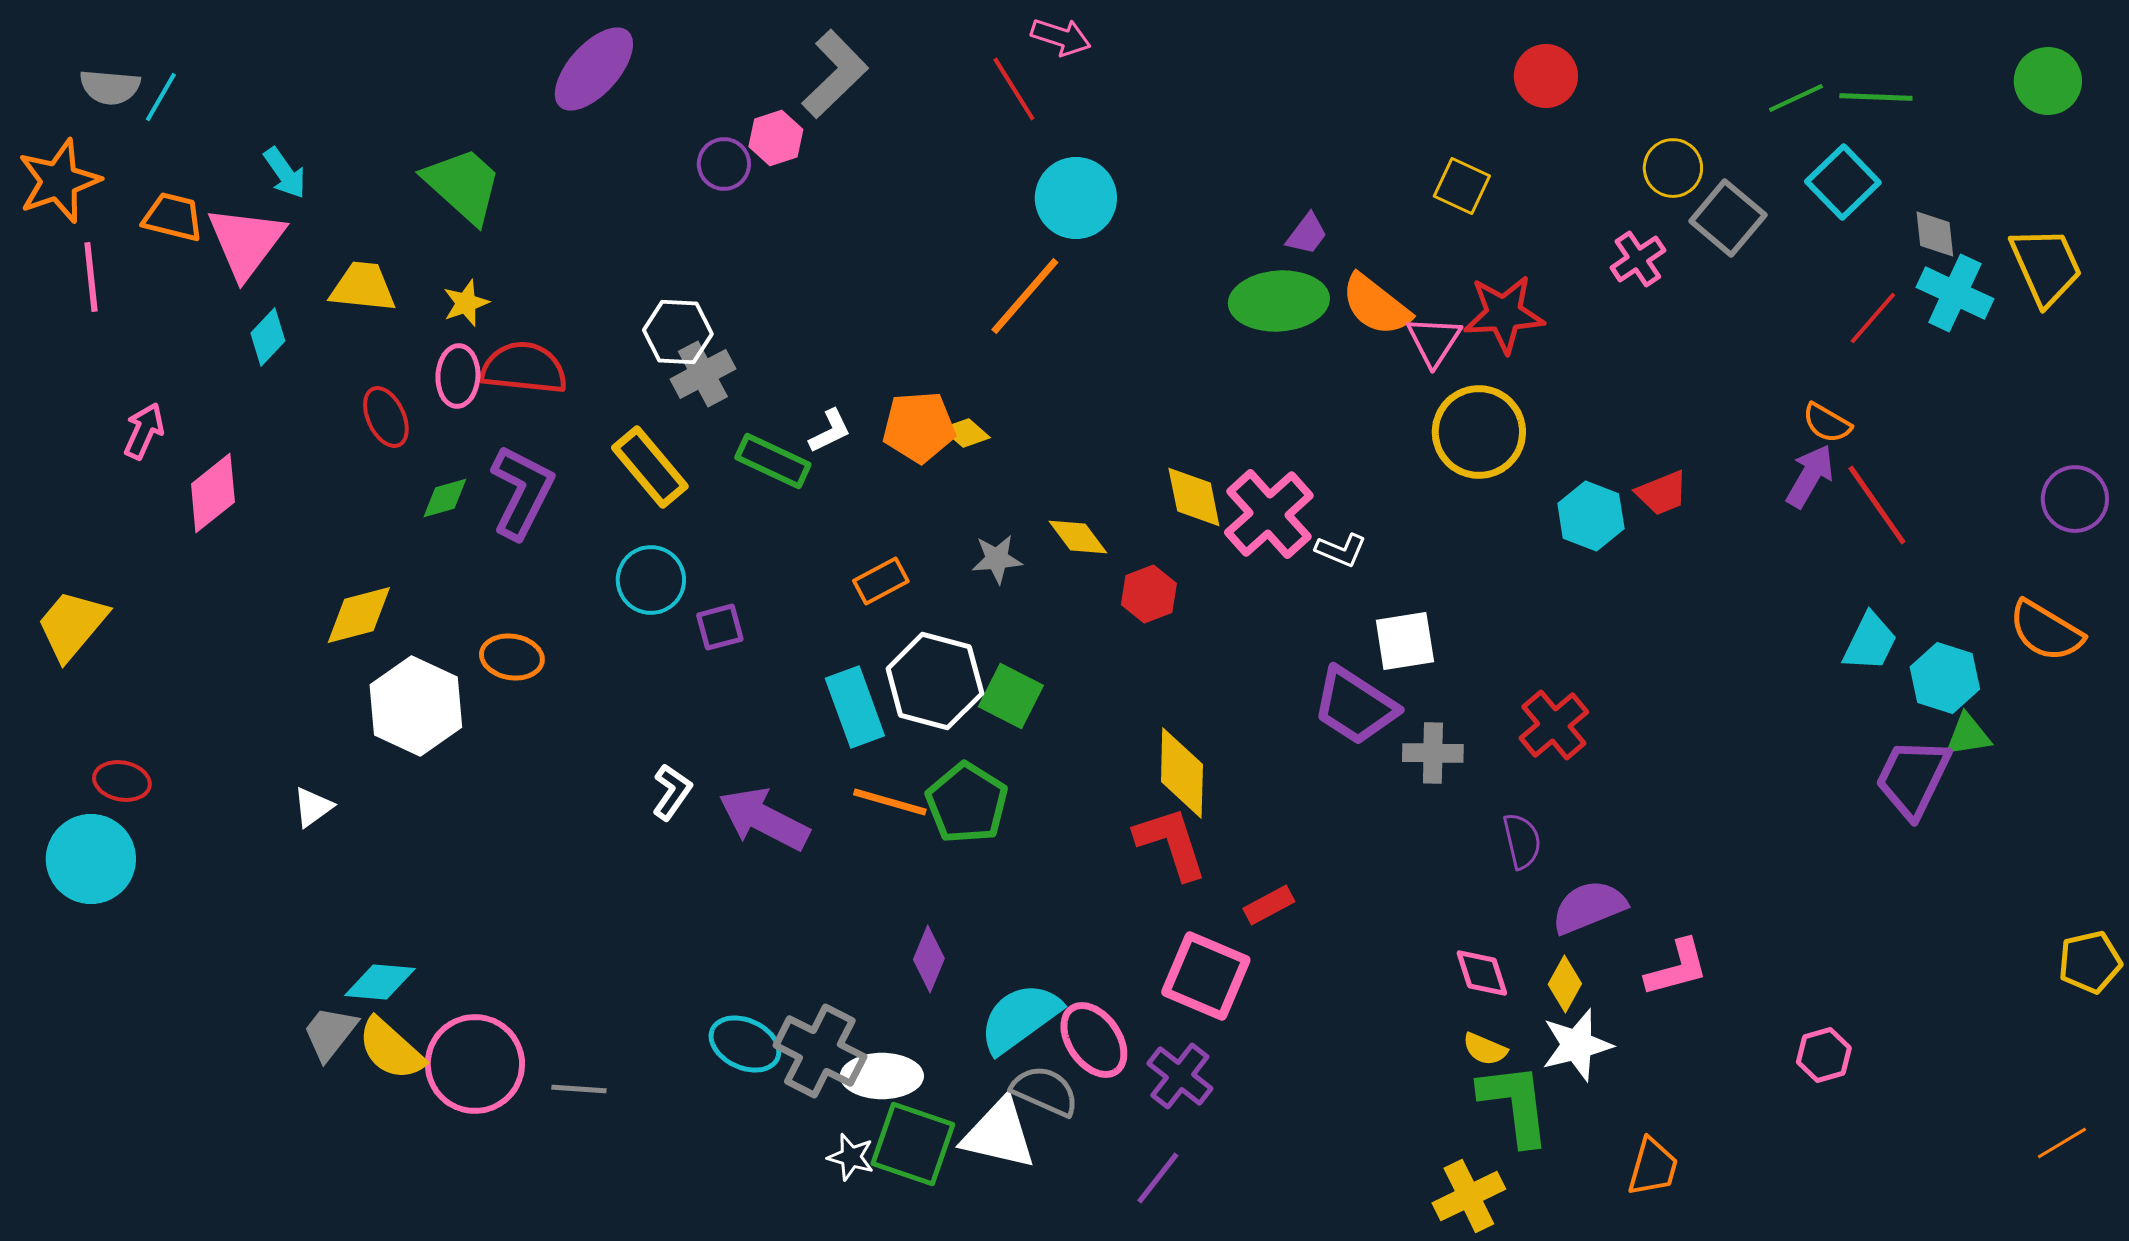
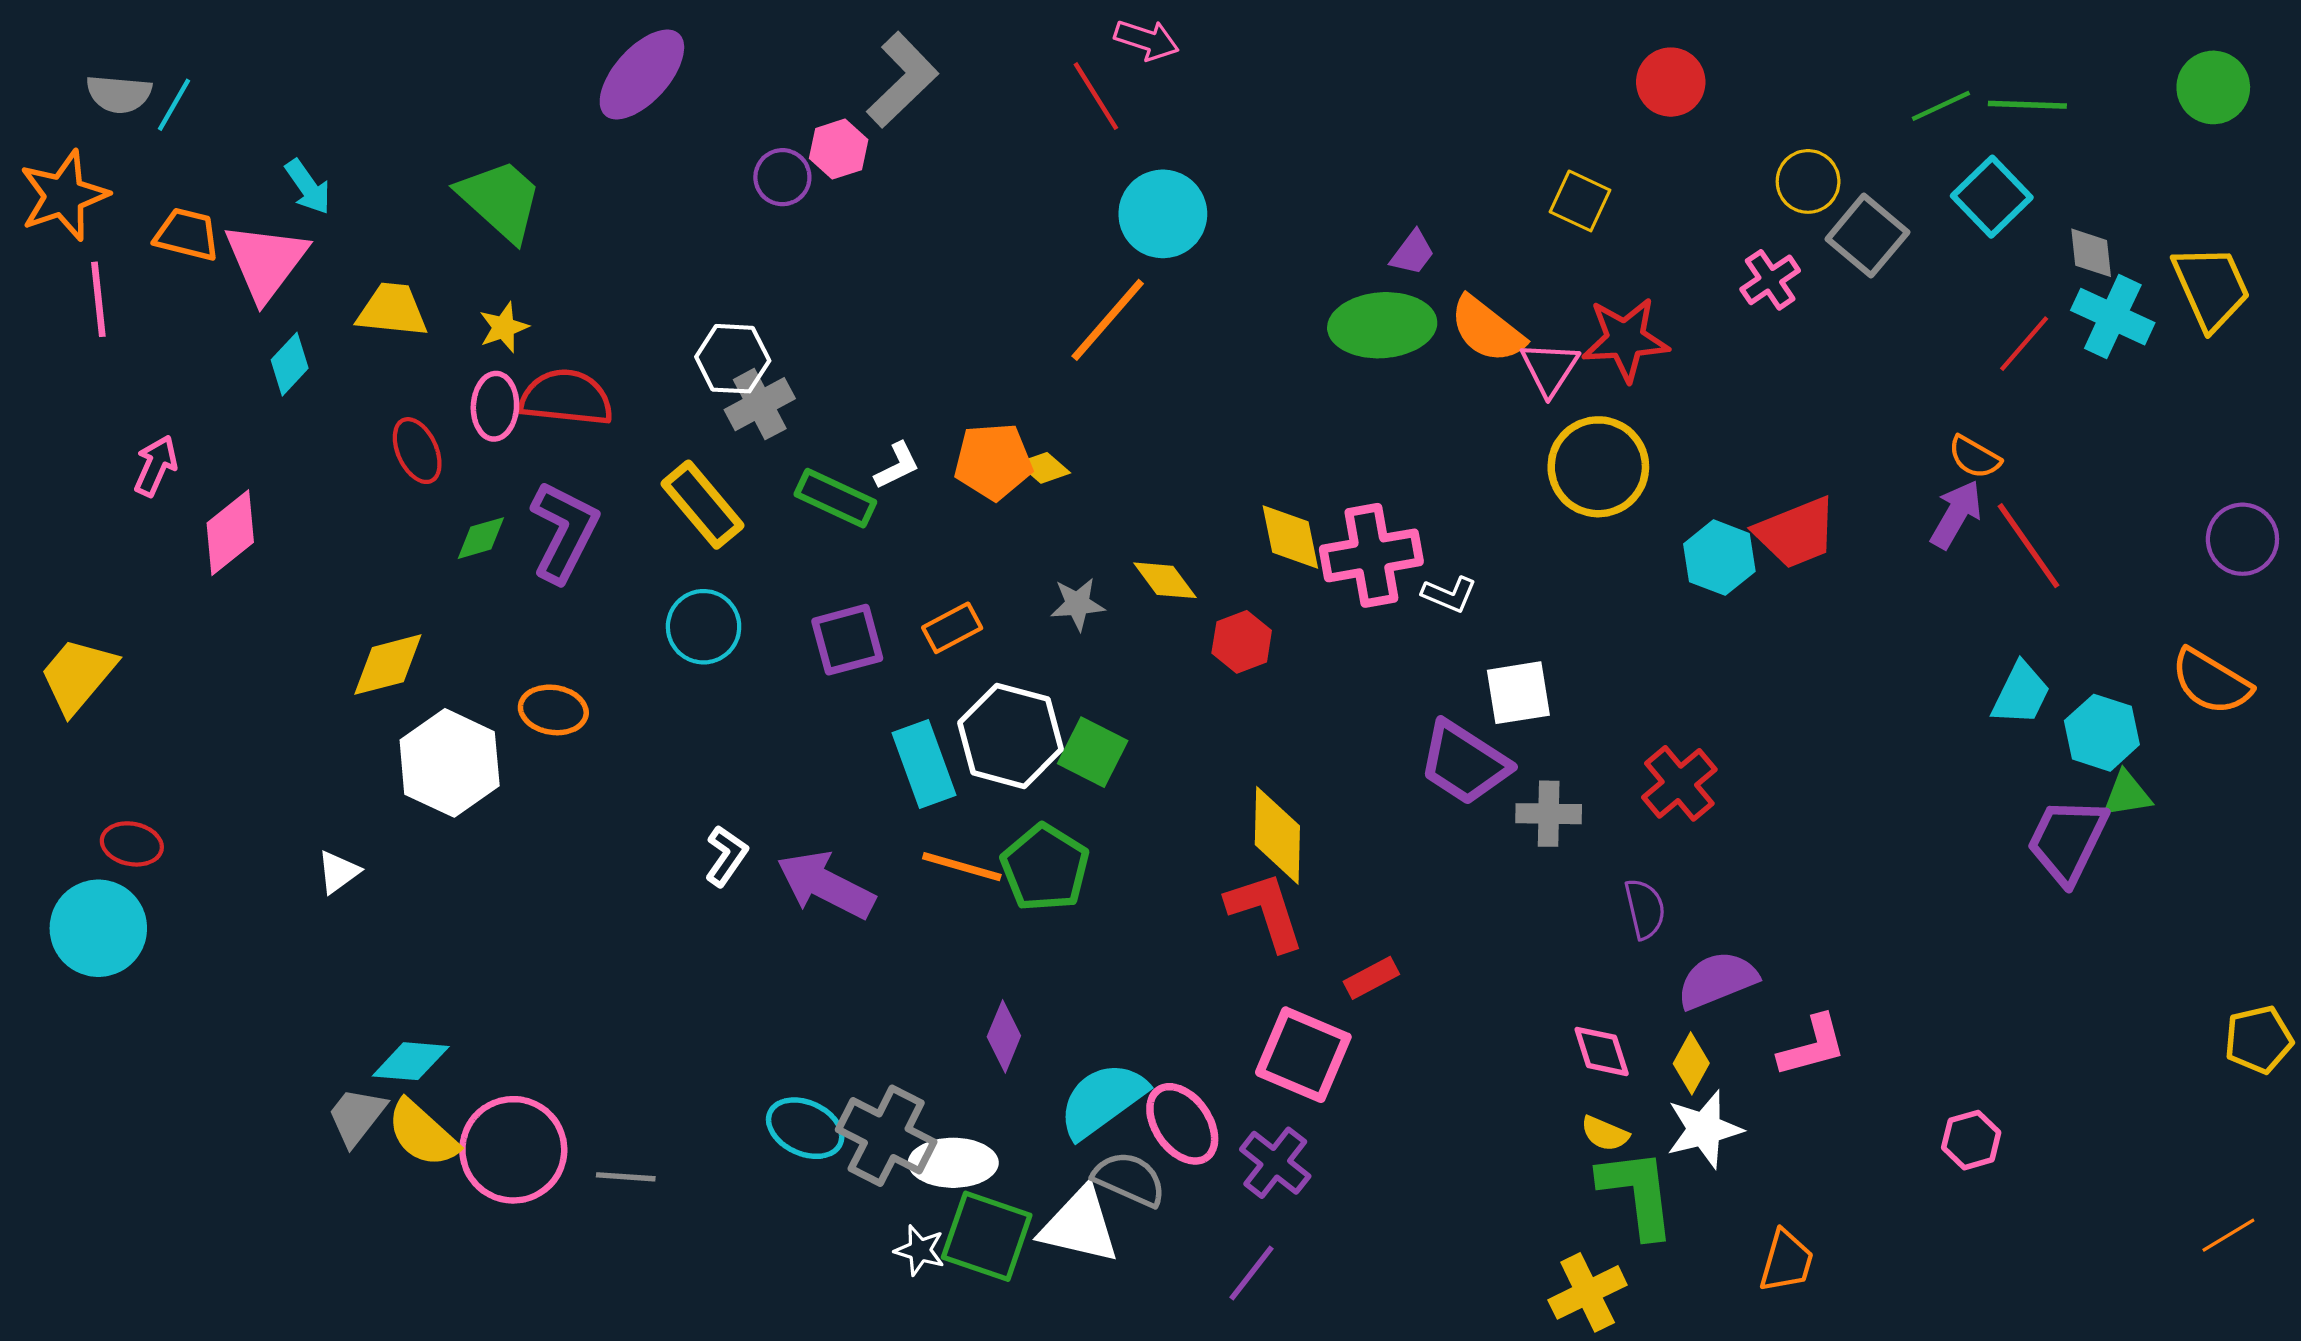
red trapezoid: (1662, 493) -> (1796, 533), size x1.5
pink cross: (1269, 514) -> (1371, 555), turned 32
purple square: (720, 627) -> (847, 640), moved, size x1.4

